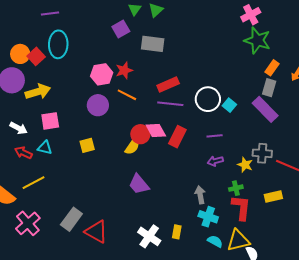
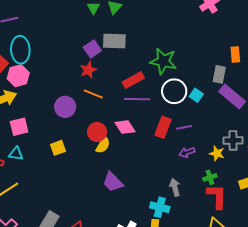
purple square: (121, 29) -> (92, 49), moved
green star: (257, 40) -> (163, 61), moved
orange rectangle: (272, 68) -> (235, 54), turned -35
pink hexagon: (102, 74) -> (18, 76), moved
gray rectangle: (269, 88) -> (219, 74), moved
red circle: (140, 134) -> (97, 132), moved
red rectangle: (177, 137) -> (163, 127), moved
cyan cross: (208, 217) -> (160, 207), moved

